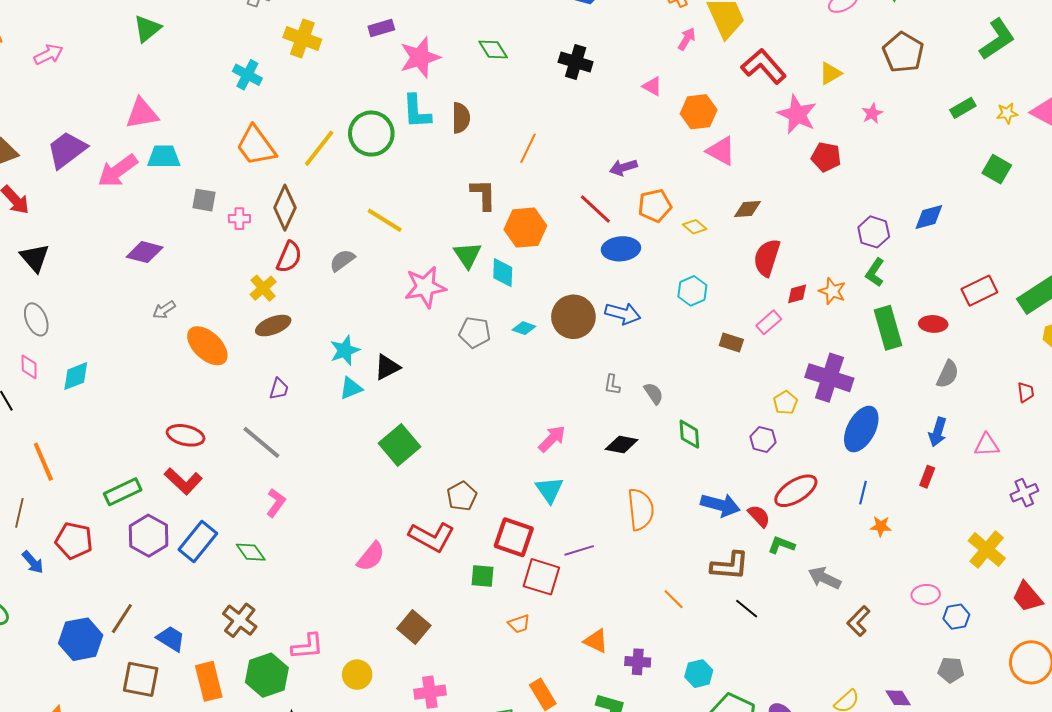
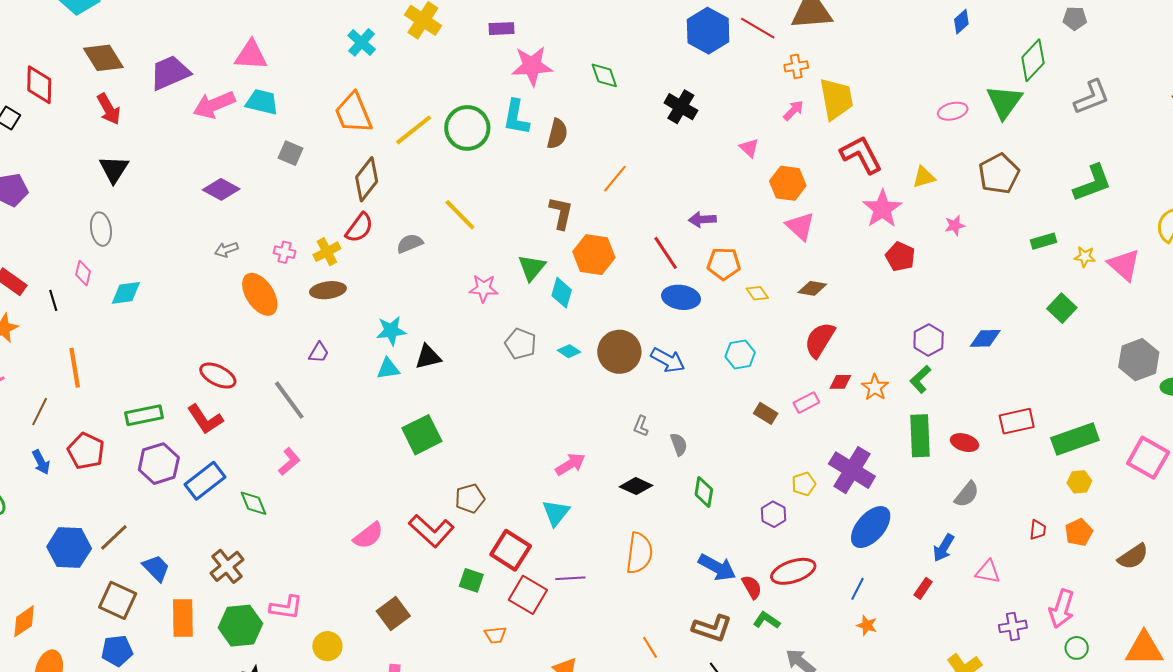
pink cross: (239, 219) -> (285, 252), moved
pink star: (425, 287) -> (483, 288), size x0.7

